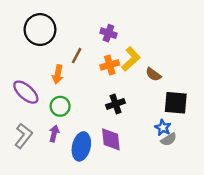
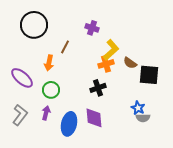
orange cross: (110, 65) -> (106, 64), moved
black square: (176, 103) -> (149, 75), moved
gray semicircle: (169, 139) -> (143, 118), turned 32

